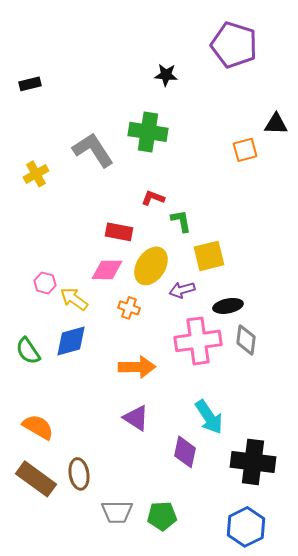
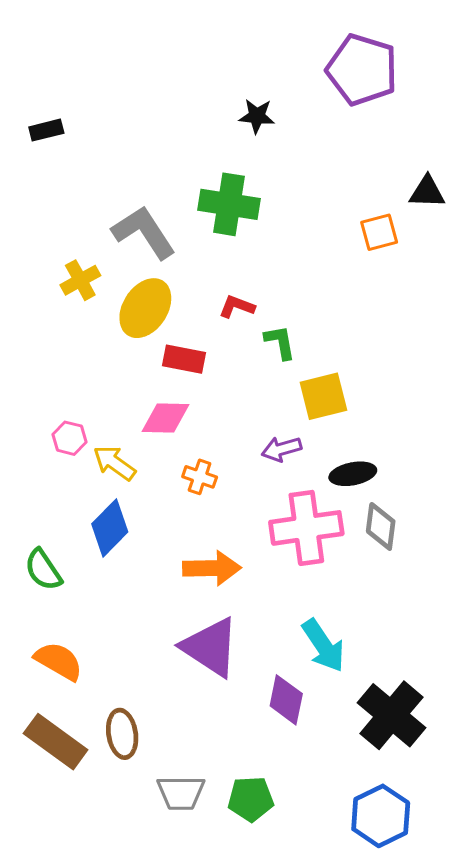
yellow cross: (36, 174) -> (80, 280), moved
yellow ellipse: (151, 266) -> (145, 308), moved
blue diamond: (71, 341) -> (110, 528), turned -30
green semicircle: (28, 351) -> (43, 570), moved
purple triangle: (136, 418) -> (210, 647), size x1.5
black cross: (253, 462) -> (392, 715), turned 33

